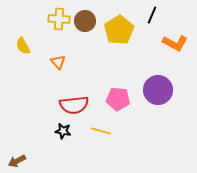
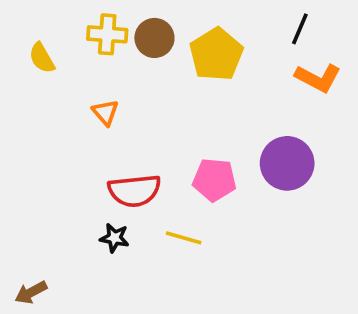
black line: (152, 15) -> (300, 29), moved
yellow semicircle: (23, 46) -> (42, 58), moved

